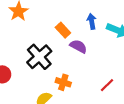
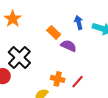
black cross: (39, 57) -> (19, 57), moved
red line: (107, 85) -> (77, 82), moved

